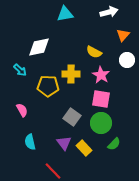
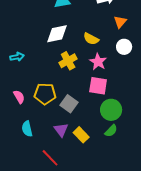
white diamond: (39, 47) -> (57, 34), moved
cyan arrow: (20, 70) -> (17, 57), turned -56
yellow cross: (71, 74) -> (68, 61), turned -30
yellow pentagon: (48, 86) -> (45, 94), moved
green circle: (101, 123) -> (111, 110), moved

